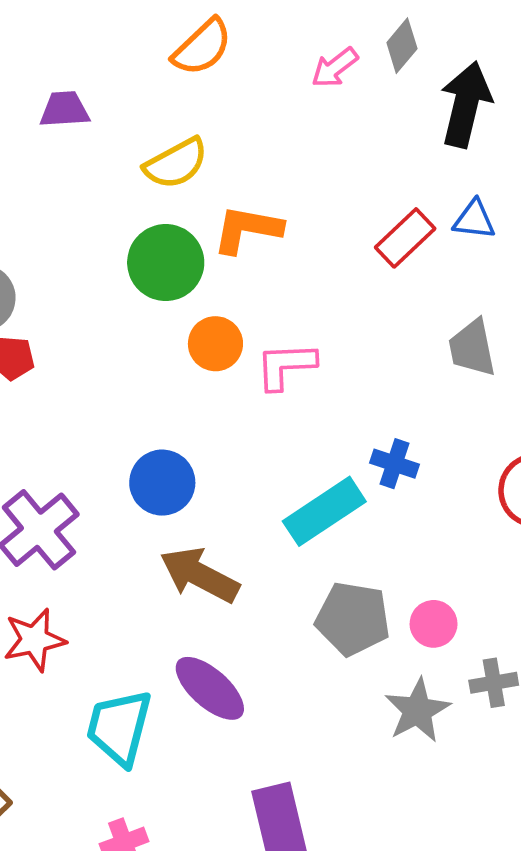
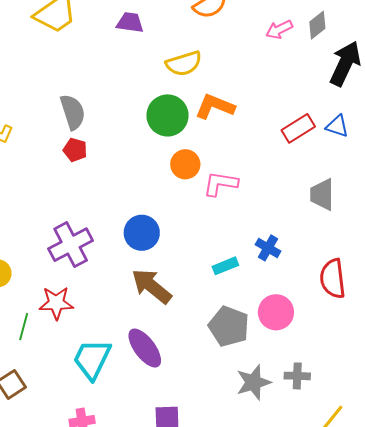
cyan rectangle: (324, 511) -> (225, 266), size x0.6
pink circle: (434, 624) -> (276, 312), moved, size x1.4

